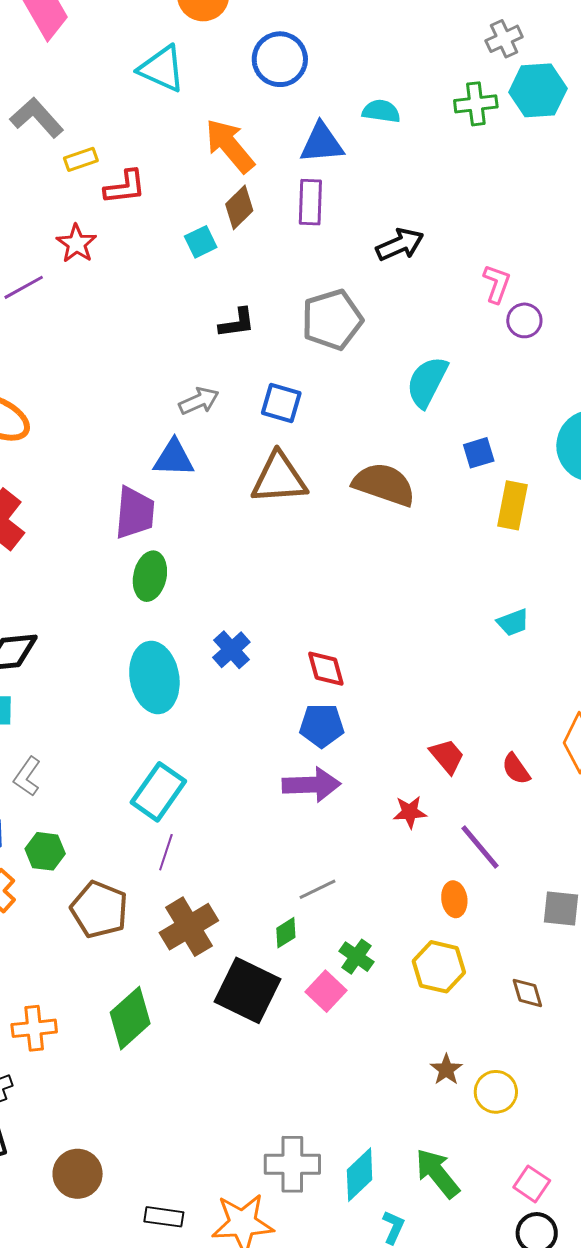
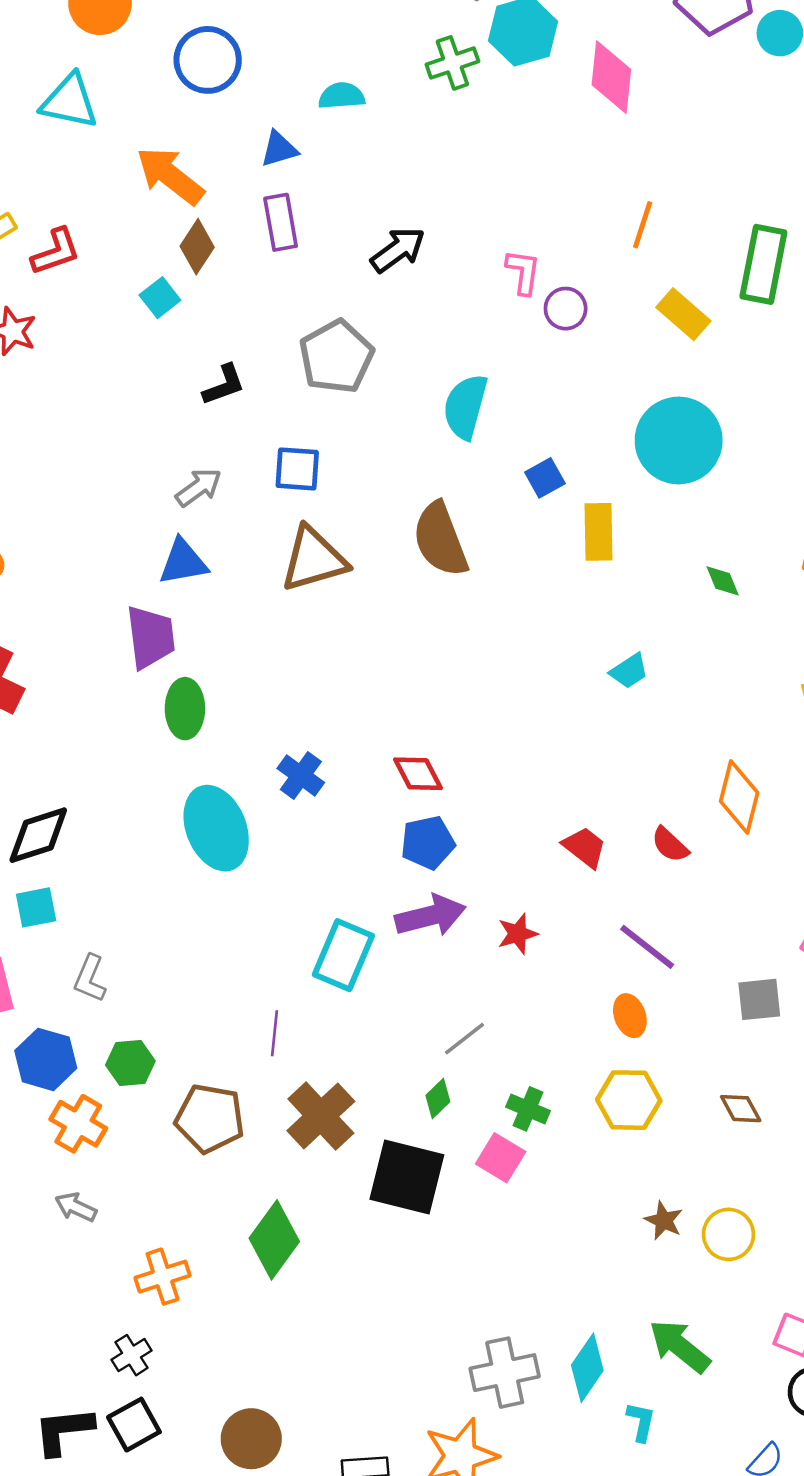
blue triangle: (322, 143) -> (279, 149), size x0.7
brown semicircle: (384, 484) -> (440, 540), turned -118
cyan rectangle: (158, 792) -> (343, 955), moved
red star: (410, 812) -> (518, 934), moved

